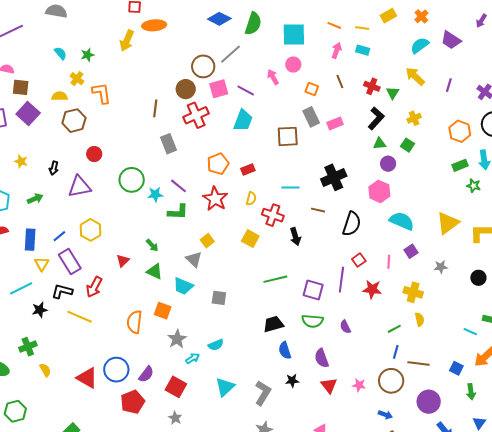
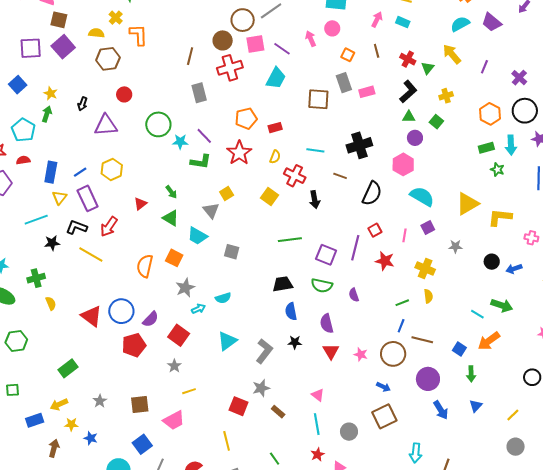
green arrow: (35, 199) -> (47, 114), moved, turned -56

